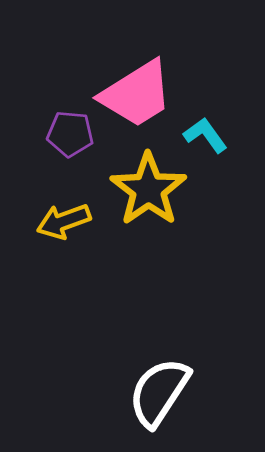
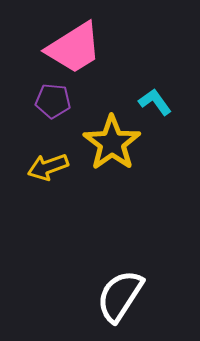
pink trapezoid: (136, 94) -> (74, 48), moved

